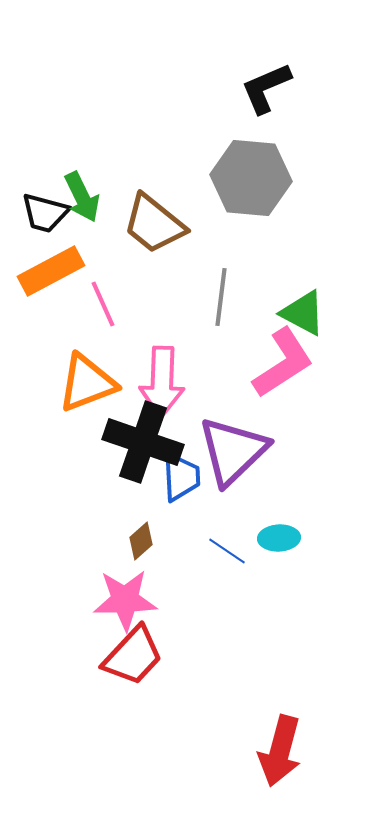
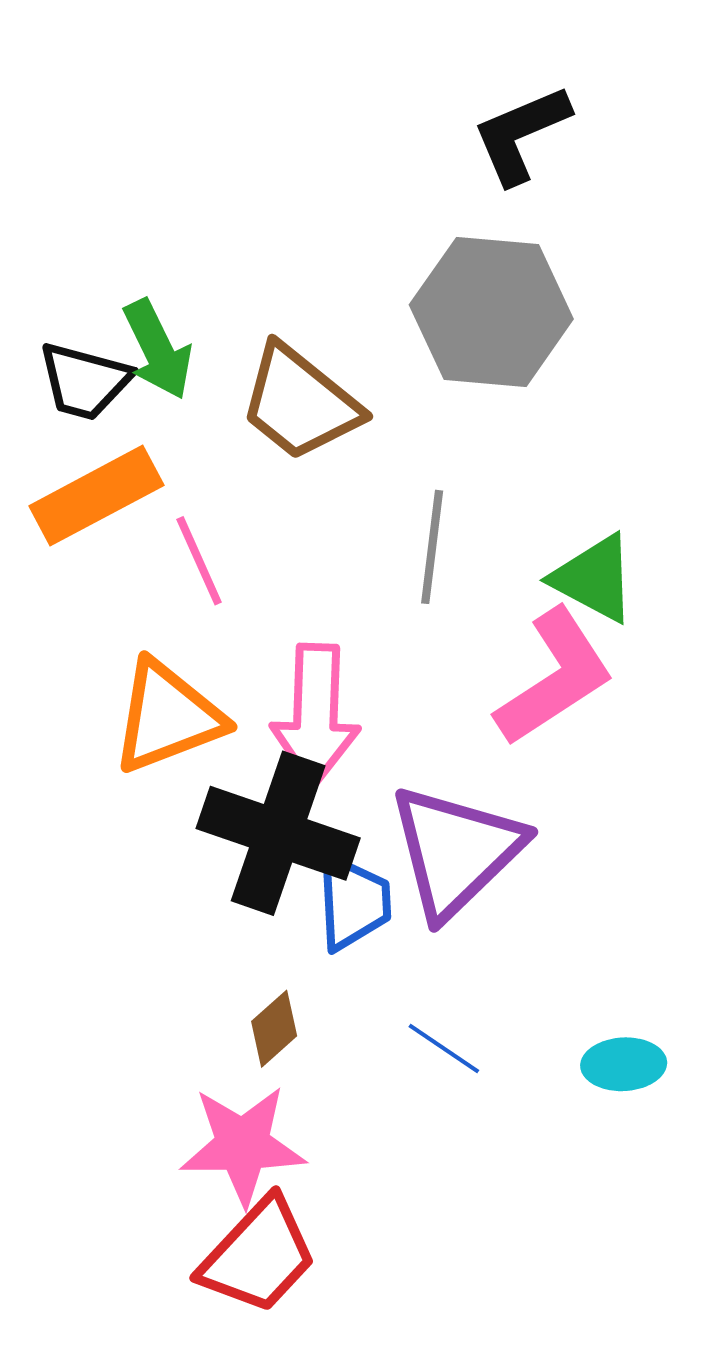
cyan ellipse: (279, 538) -> (624, 1064), moved

